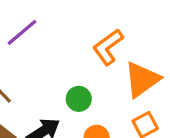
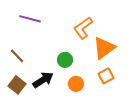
purple line: (22, 32) -> (30, 19), turned 55

